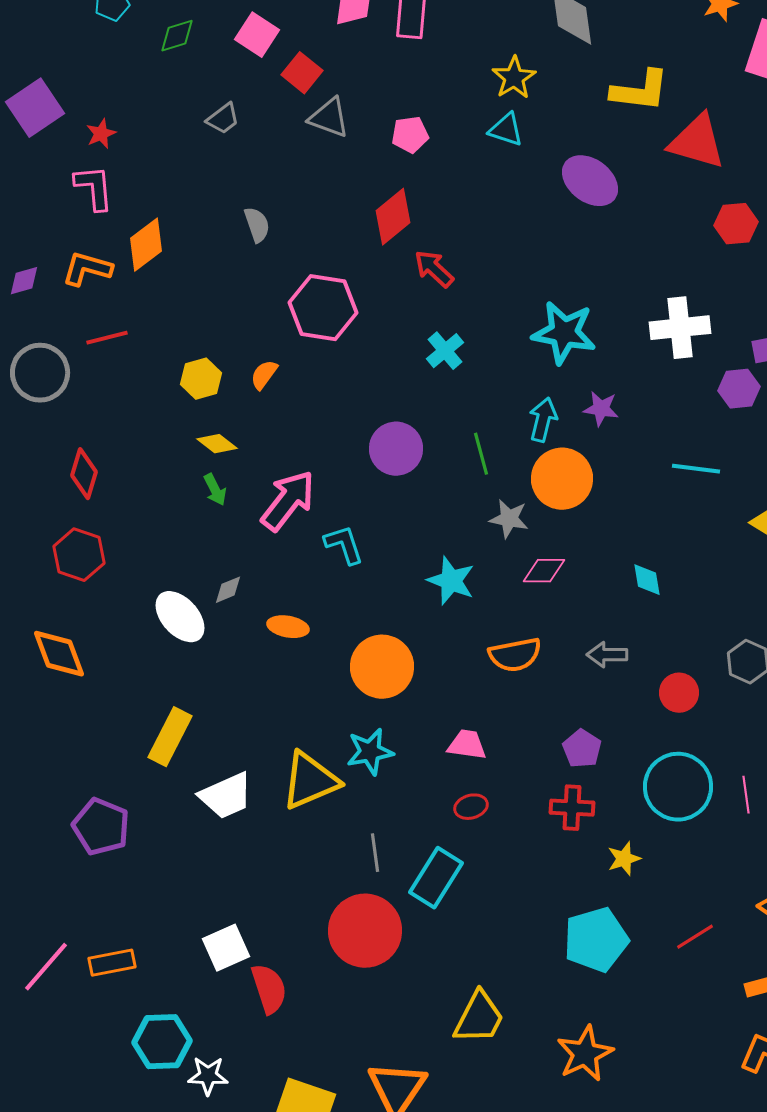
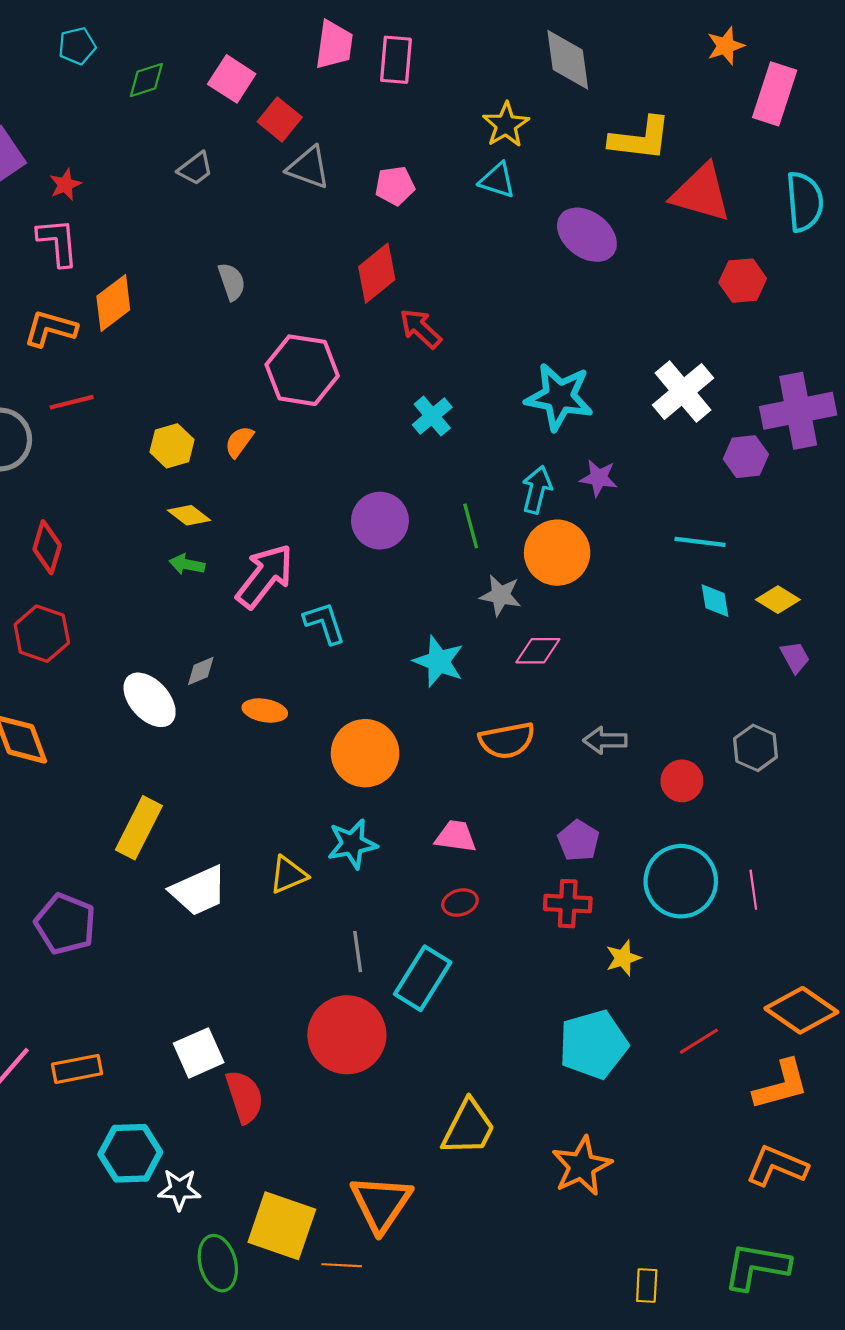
white cross: (680, 328) -> (683, 392), turned -34
green arrow: (215, 490) -> (187, 564), turned 128
cyan diamond: (647, 580) -> (715, 601), moved
yellow triangle: (310, 781) -> (288, 875), size x0.6

